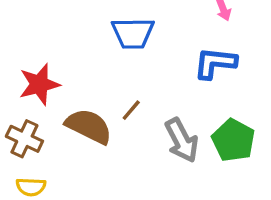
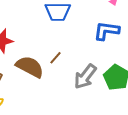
gray arrow: (182, 140) -> (85, 77), turned 64

